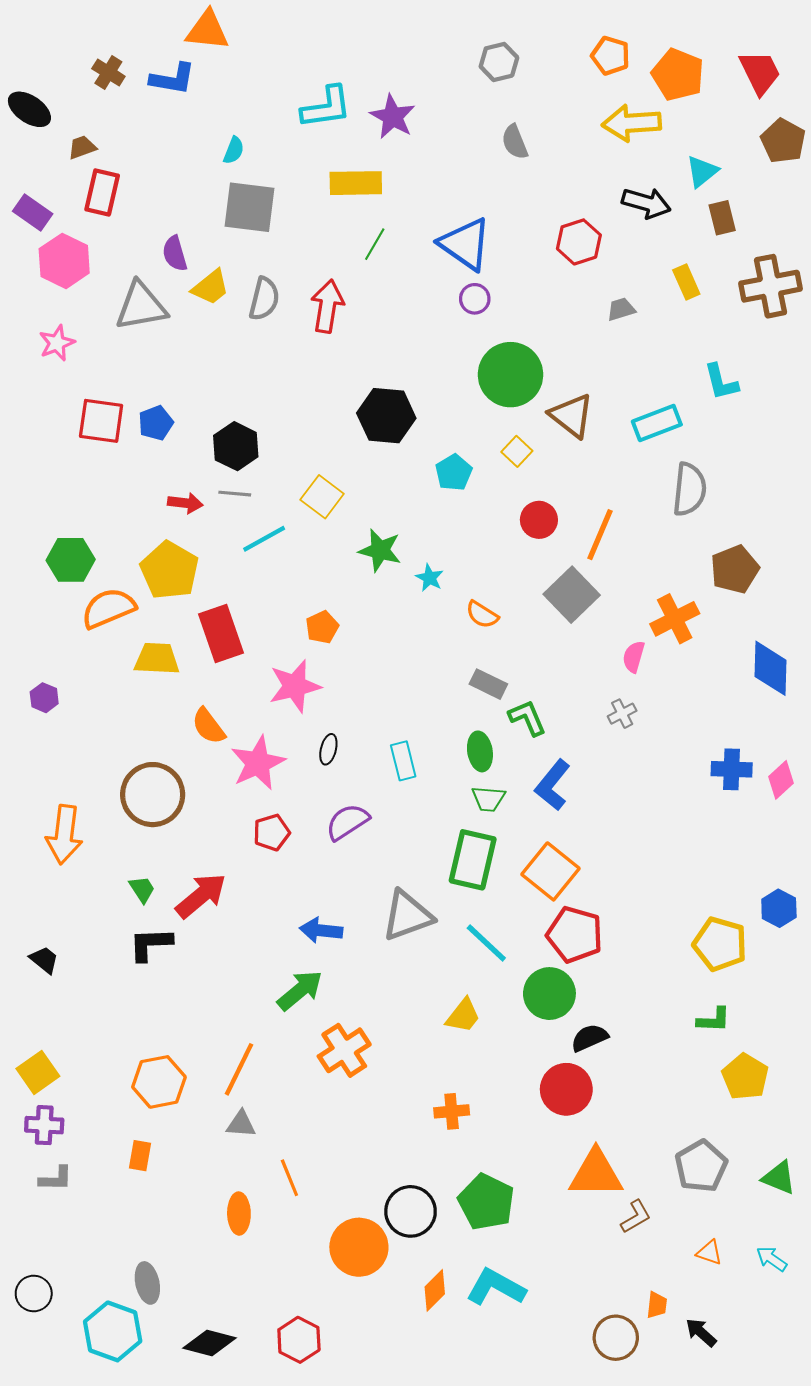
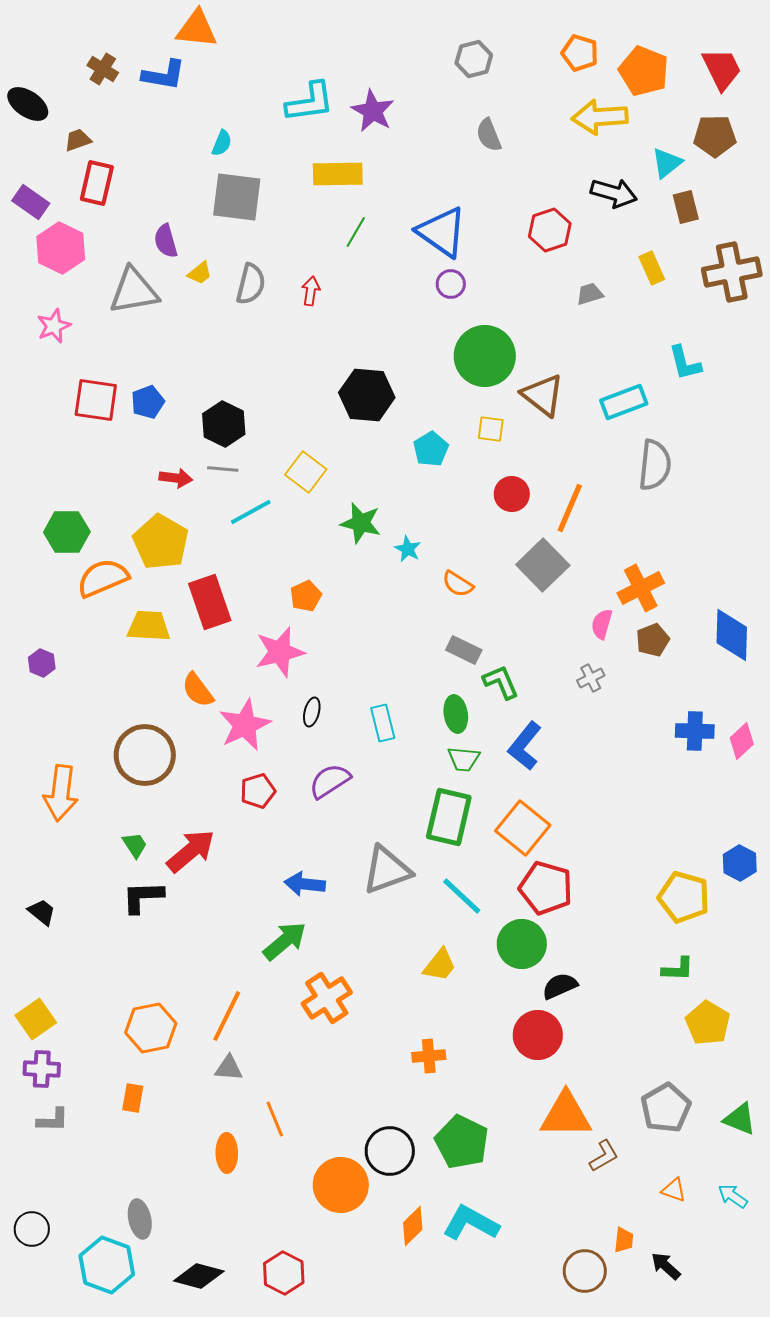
brown pentagon: (783, 141) -> (715, 136), moved, turned -30
yellow trapezoid: (211, 287) -> (200, 273), size x0.7
red arrow: (327, 306) -> (311, 291), size x0.6
yellow square: (517, 451) -> (491, 429), turned -36
brown pentagon: (735, 569) -> (653, 640), moved, size x0.7

